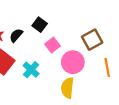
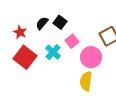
black semicircle: (16, 35) -> (42, 23), moved
cyan cross: (31, 70) -> (53, 52), moved

